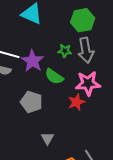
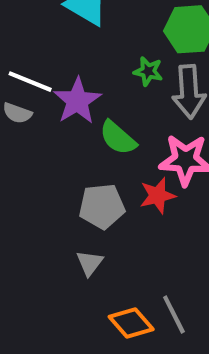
green star: (65, 51) -> (148, 71), moved
gray pentagon: (31, 102) -> (102, 206), moved, turned -30

